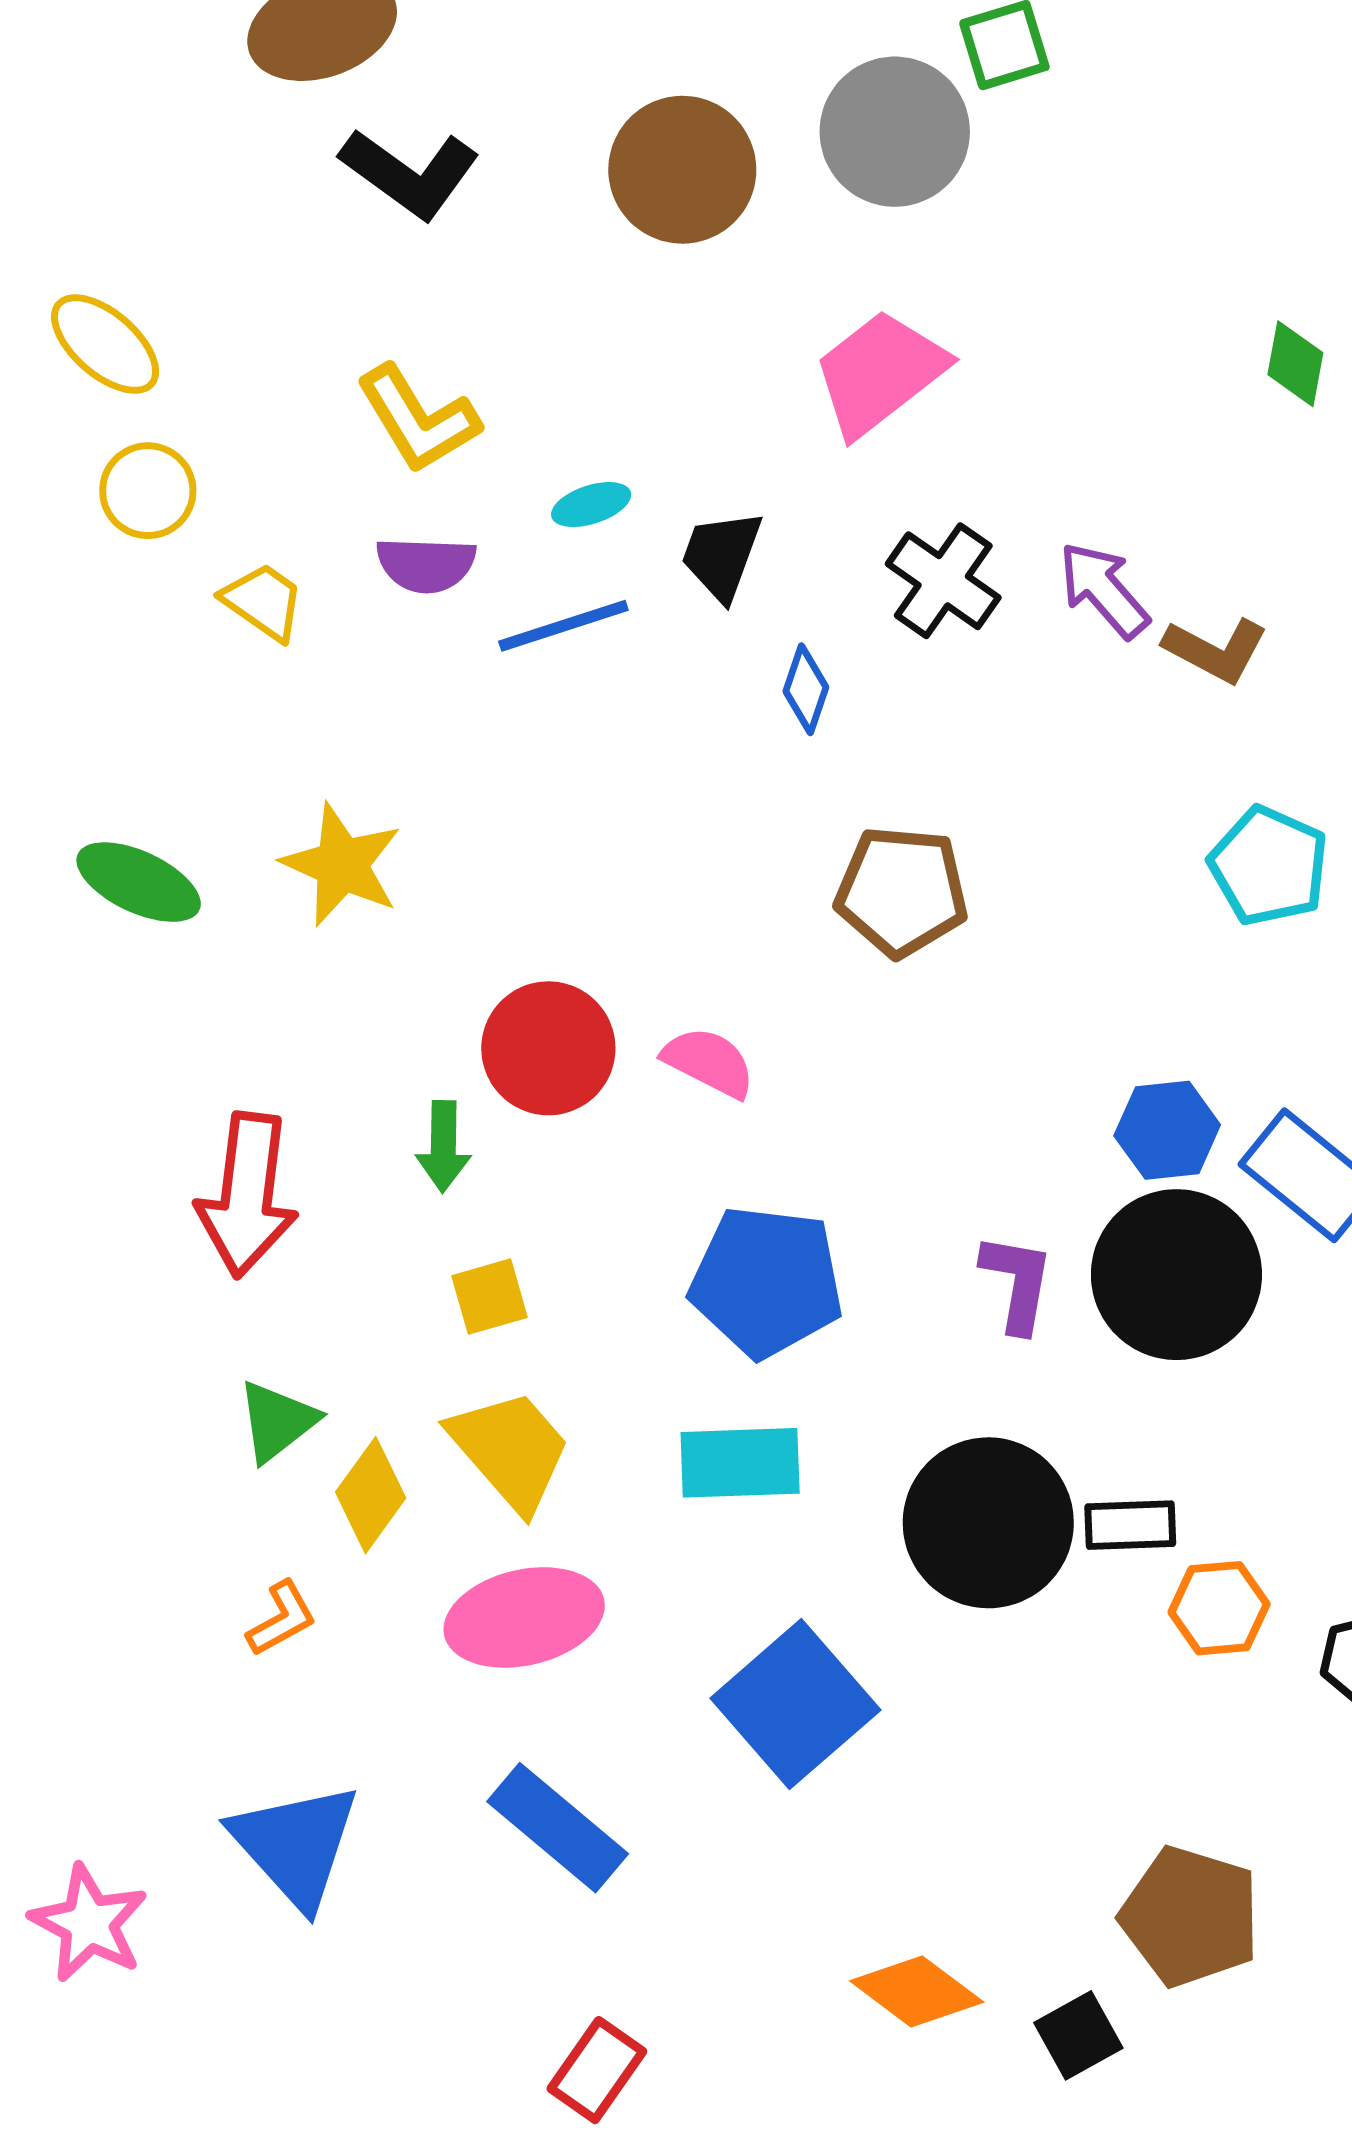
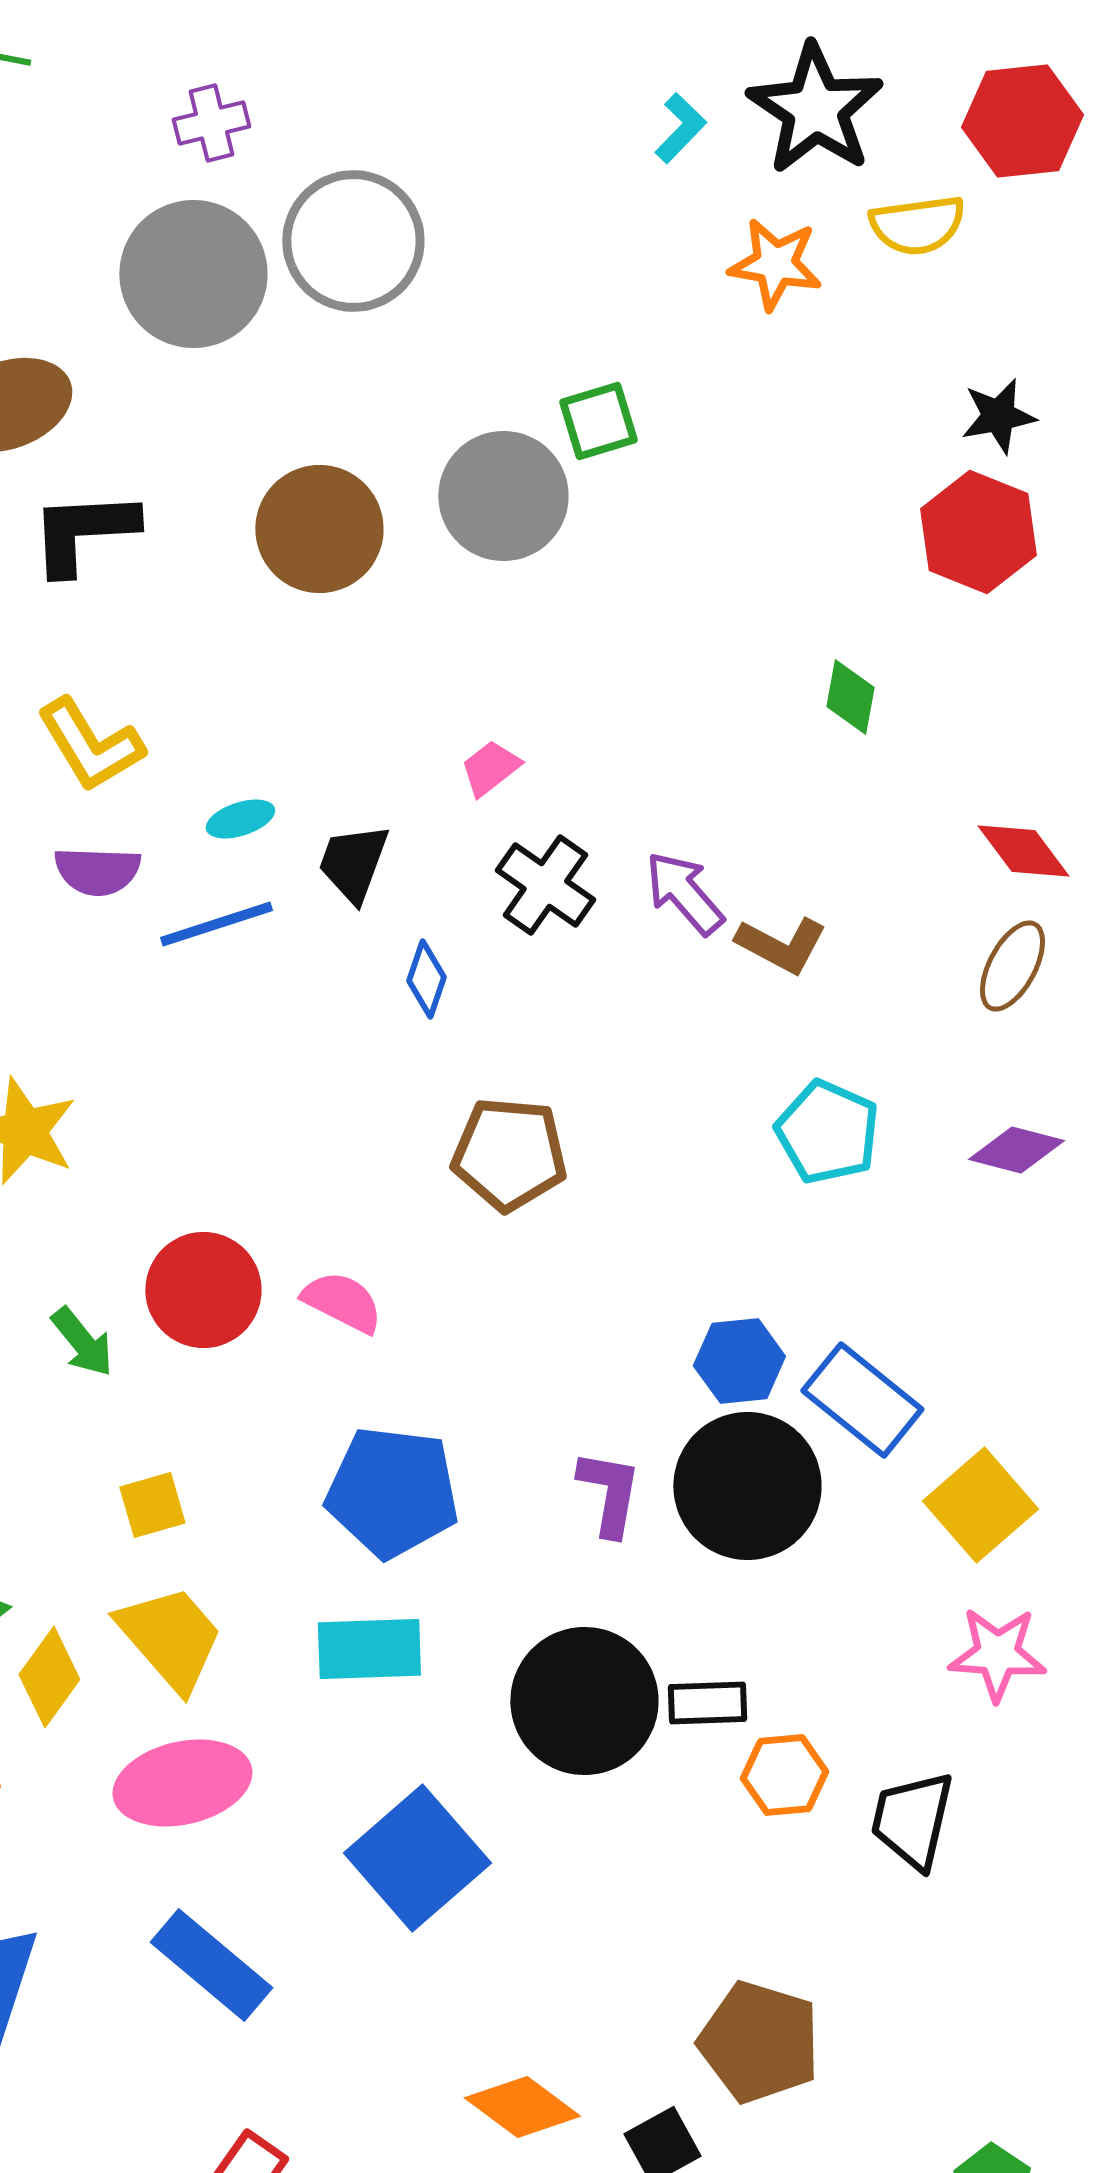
black L-shape: (410, 173) -> (83, 532), turned 141
pink trapezoid: (880, 373) -> (490, 768), moved, size x0.5
green arrow: (443, 1146) -> (82, 1342), moved, turned -40

